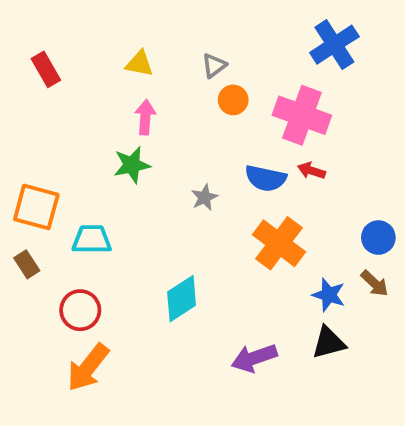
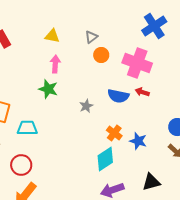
green star: (132, 165) -> (48, 89), turned 30
orange cross: (279, 243) -> (114, 133), moved, size x0.6
blue star: (329, 295) -> (138, 141), moved
cyan diamond: (182, 299) -> (105, 159), moved

